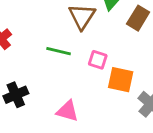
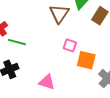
green line: (59, 51) -> (17, 42), moved

